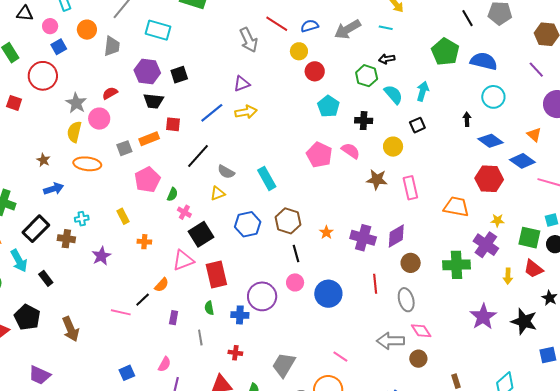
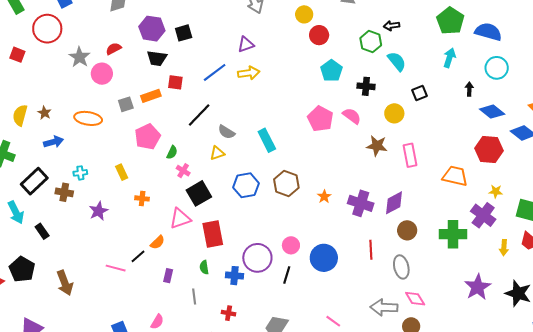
cyan arrow: (423, 91) -> (449, 58), moved
yellow semicircle: (74, 132) -> (20, 115), moved
black line: (296, 253) -> (287, 275), moved, turned 30

